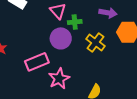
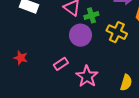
pink rectangle: (37, 62) -> (61, 64), size x0.6

